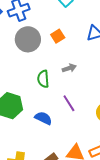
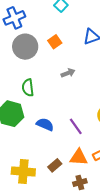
green semicircle: (43, 79) -> (28, 88), moved
purple line: (69, 103) -> (76, 126), moved

